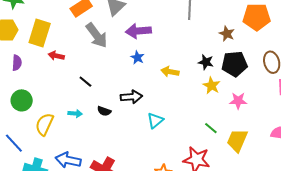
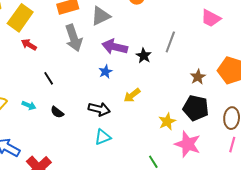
black star: (206, 62) -> (144, 56), moved
yellow arrow: (170, 72) -> (132, 95), turned -66
black arrow: (131, 97) -> (99, 109), moved
pink star: (238, 101) -> (188, 144), size x1.5

